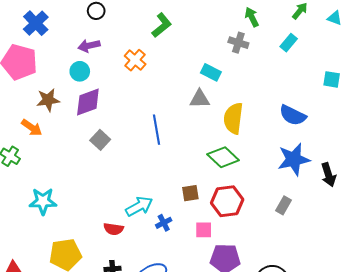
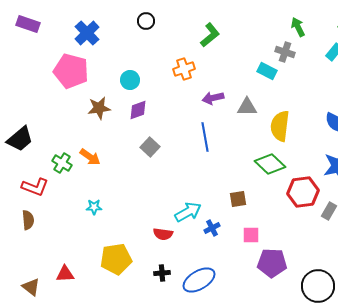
purple arrow: (89, 46) -> (213, 98), moved
orange cross: (135, 60) -> (184, 69), turned 30
cyan rectangle: (211, 72) -> (267, 71), moved
purple diamond: (88, 102) -> (138, 110), size x0.7
orange arrow: (32, 128) -> (90, 157), moved
cyan star: (43, 201) -> (94, 207), size x0.6
red hexagon: (227, 201) -> (303, 192), moved

